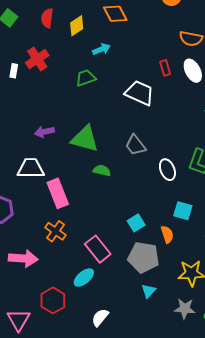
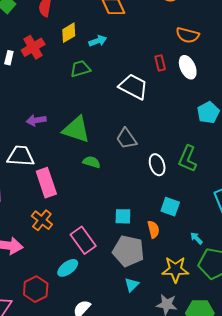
yellow diamond: (77, 26) -> (69, 33), moved
cyan square: (136, 223) -> (123, 216), turned 30

